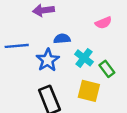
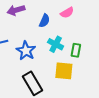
blue semicircle: (62, 39) -> (44, 21), moved, turned 128
green rectangle: (107, 69) -> (76, 50), turned 56

